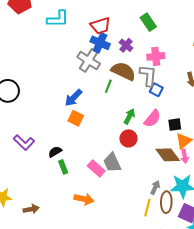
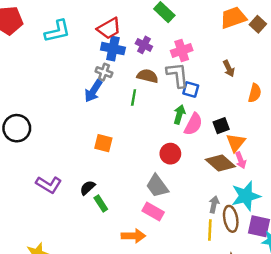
gray cross: (89, 60) -> (104, 72), size x0.6
brown semicircle: (123, 71) -> (148, 76), size x0.7
blue arrow: (73, 98) -> (93, 91), moved
green arrow: (129, 116) -> (179, 114), moved
pink rectangle: (96, 168) -> (153, 212), moved

